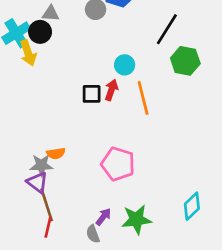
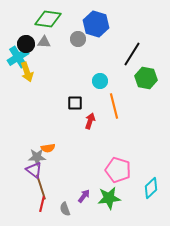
black circle: (40, 32) -> (26, 44), moved
red arrow: (111, 90) -> (90, 121), moved
pink pentagon: (118, 164) -> (118, 170), moved
gray semicircle: (93, 234) -> (65, 209), moved

